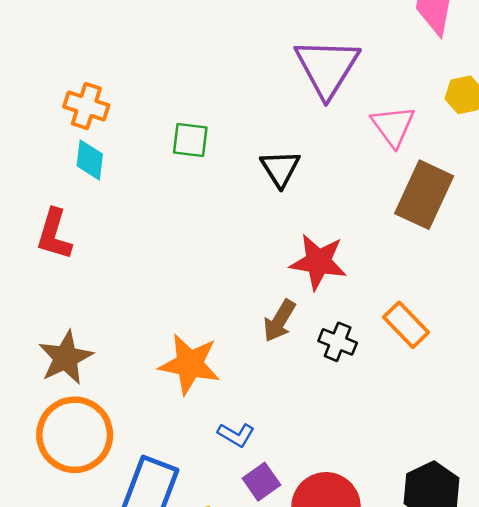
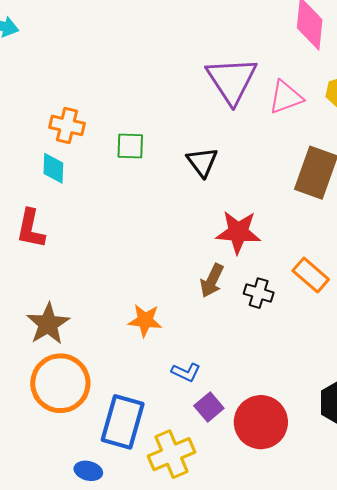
orange cross: (86, 106) -> (67, 125), moved
pink triangle: (393, 126) -> (286, 97), moved, turned 51
orange star: (190, 364) -> (145, 320), size x0.7

